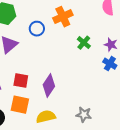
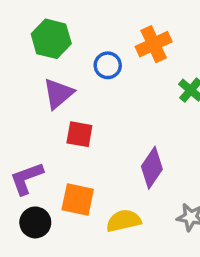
red square: (21, 81) -> (79, 134), moved
purple diamond: (49, 86) -> (152, 168), moved

